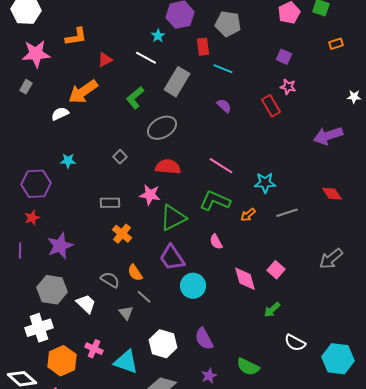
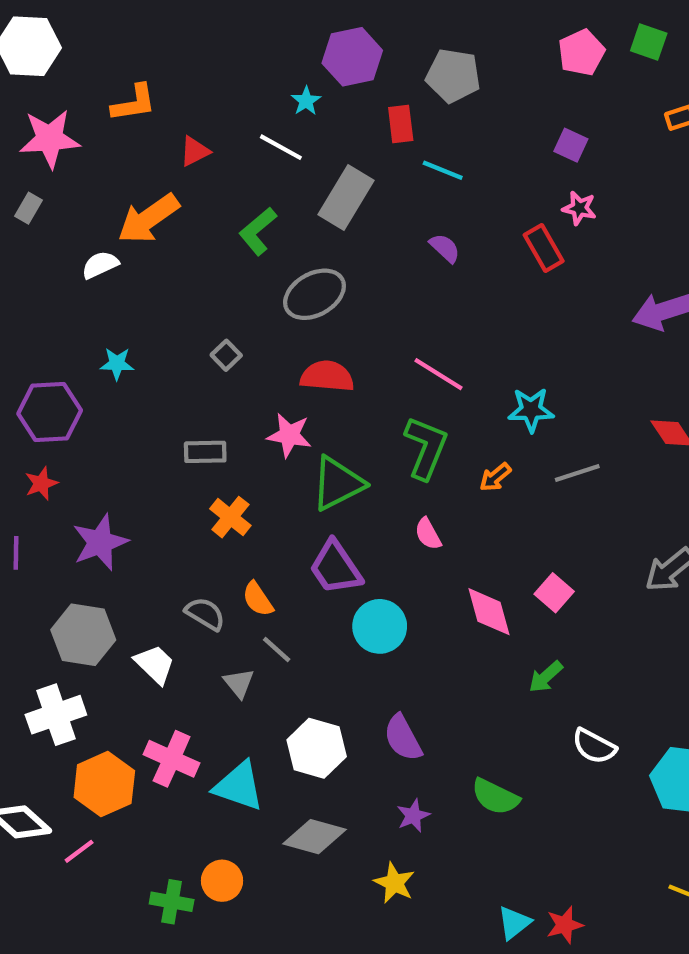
green L-shape: (215, 201) -> (426, 448), turned 88
pink cross: (94, 349) -> (172, 759), size x1.4

